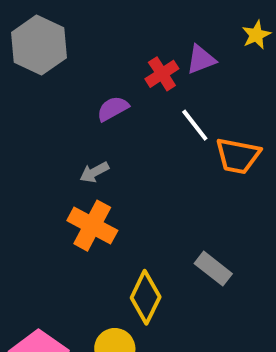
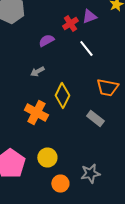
orange trapezoid: (238, 156) -> (107, 88), moved
orange cross: (92, 226) -> (36, 112), moved
yellow diamond: (146, 297) -> (62, 96), moved

